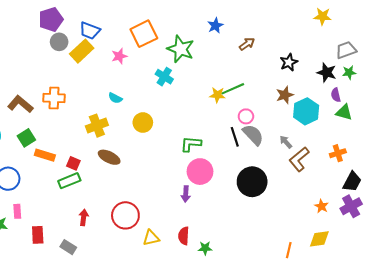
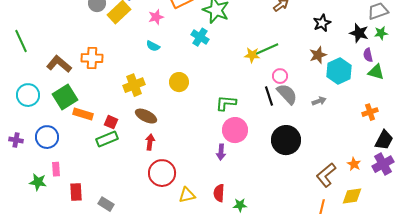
cyan semicircle: (115, 98) -> (153, 46), moved
green square: (26, 138) -> (65, 97), size x1.4
gray arrow: (286, 142) -> (319, 101), turned 112
brown L-shape: (299, 159) -> (326, 175), moved
red arrow: (84, 217) -> (150, 142), moved

